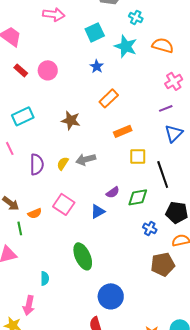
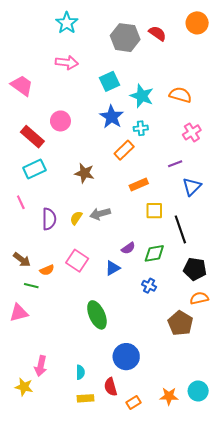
cyan cross: (136, 17) -> (141, 128), moved, turned -32
blue star: (97, 66) -> (112, 117), size x1.6
red rectangle: (21, 70) -> (32, 137), moved, size x1.6
purple line: (166, 108) -> (175, 164), moved
green line: (20, 228) -> (31, 286), turned -64
blue cross: (150, 228) -> (149, 286), moved
brown pentagon: (163, 264) -> (180, 323), turned -30
cyan semicircle: (45, 278) -> (80, 372), moved

